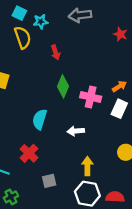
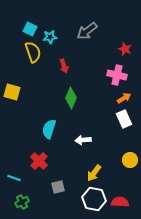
gray arrow: (80, 15) -> (87, 31), turned -30
pink cross: (91, 97) -> (117, 75), moved
white rectangle: (119, 109) -> (124, 119), turned -48
yellow arrow: (87, 166) -> (94, 173), turned -144

